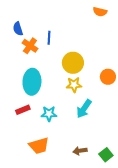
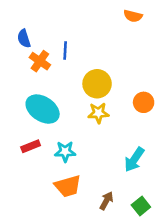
cyan ellipse: (32, 82) -> (43, 109), turned -60
cyan arrow: (84, 109) -> (134, 160), moved
orange trapezoid: (39, 146) -> (68, 186), moved
brown arrow: (80, 151) -> (106, 201), turned 128

